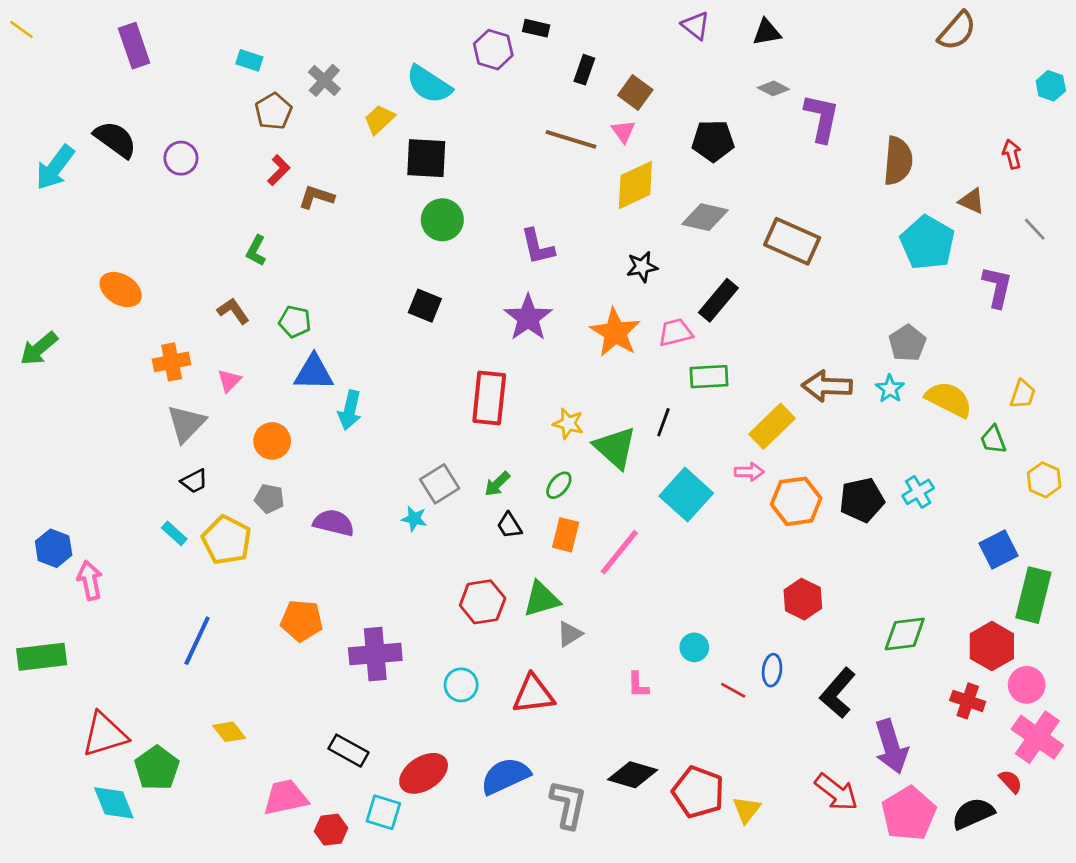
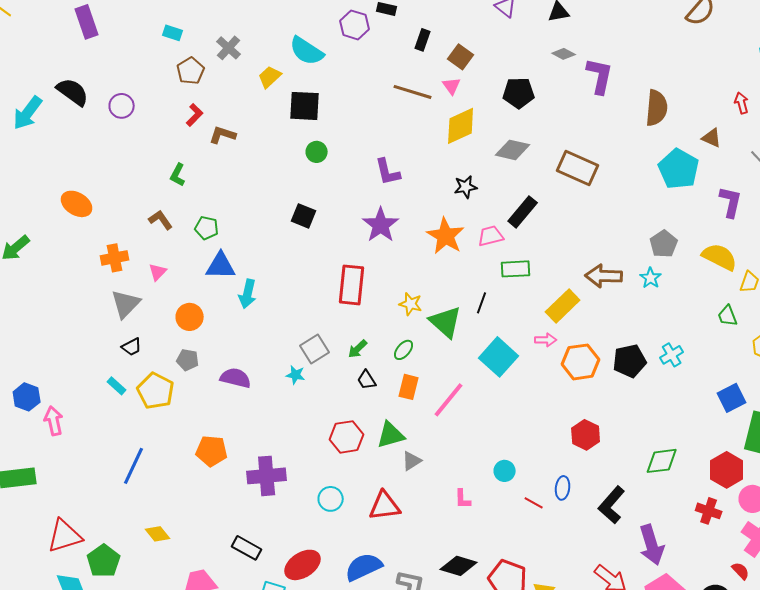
green circle: (442, 220) -> (317, 152), size x0.7
yellow semicircle: (949, 399) -> (720, 257), moved

